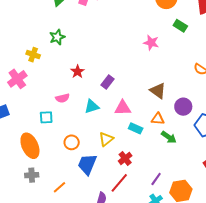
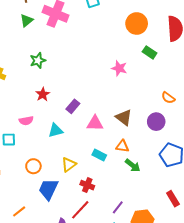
green star: (57, 37) -> (38, 61), moved
purple circle: (183, 107) -> (156, 122), moved
pink triangle: (123, 108) -> (95, 123), moved
red cross: (125, 158) -> (87, 185), turned -32

